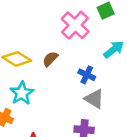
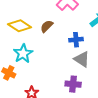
blue cross: (87, 75) -> (76, 40), turned -32

